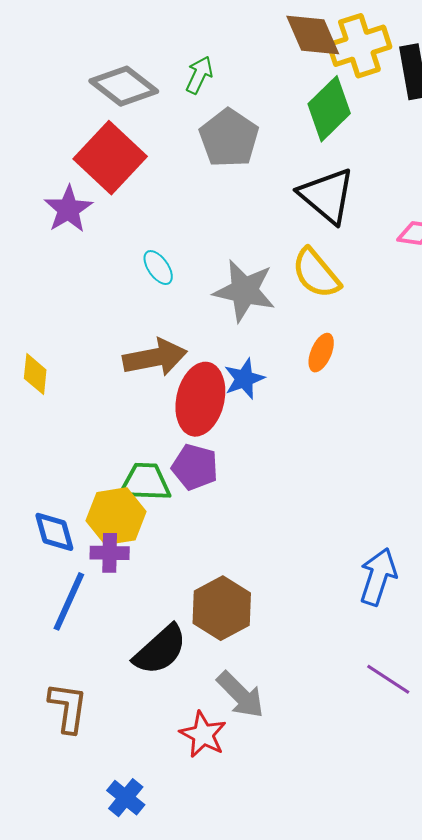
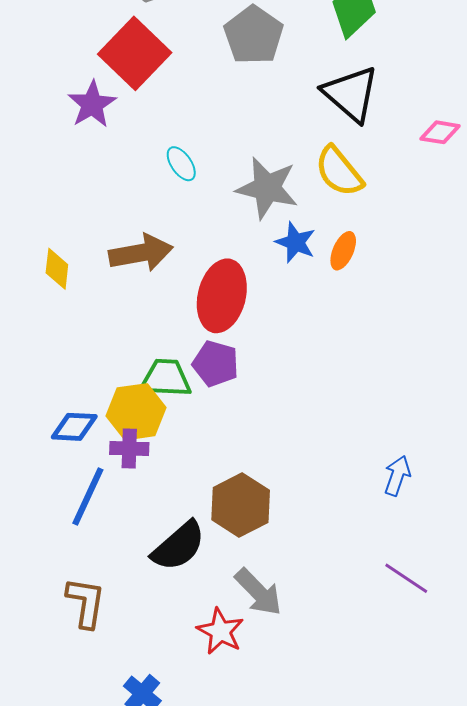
brown arrow: (155, 357) -> (141, 253), moved
blue star: (244, 379) -> (296, 242), moved, turned -30
blue diamond: (54, 532) -> (74, 427), turned -72
blue arrow: (378, 577) -> (397, 476), size x0.7

